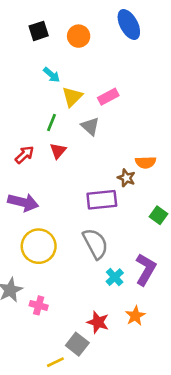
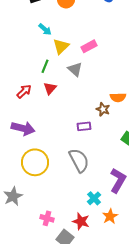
purple rectangle: (102, 200) -> (84, 126), size x0.6
cyan cross: (115, 277) -> (94, 198), moved
pink cross: (39, 305) -> (47, 218), moved

